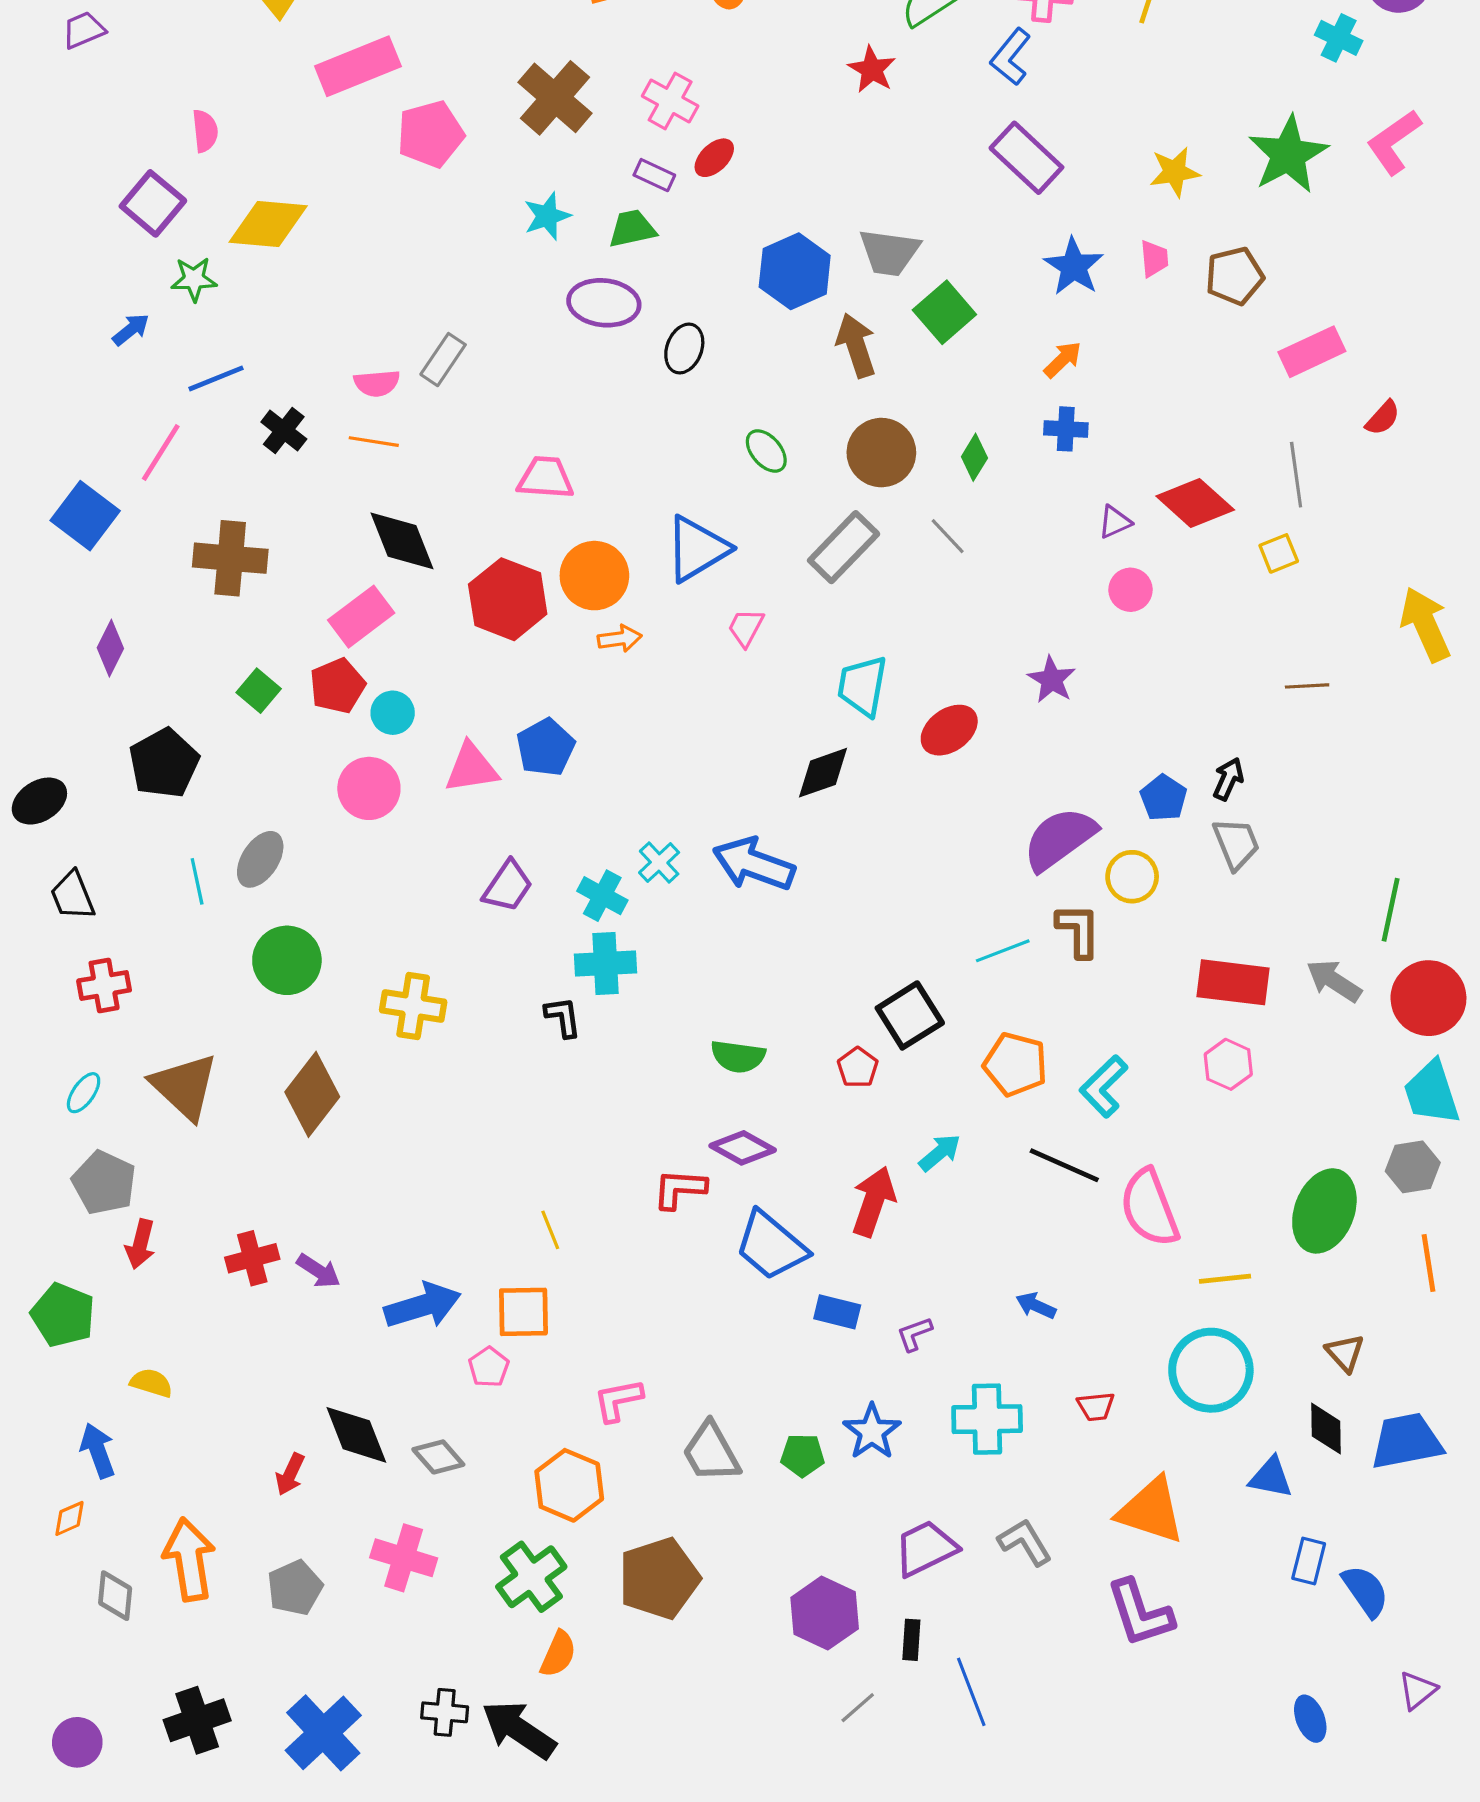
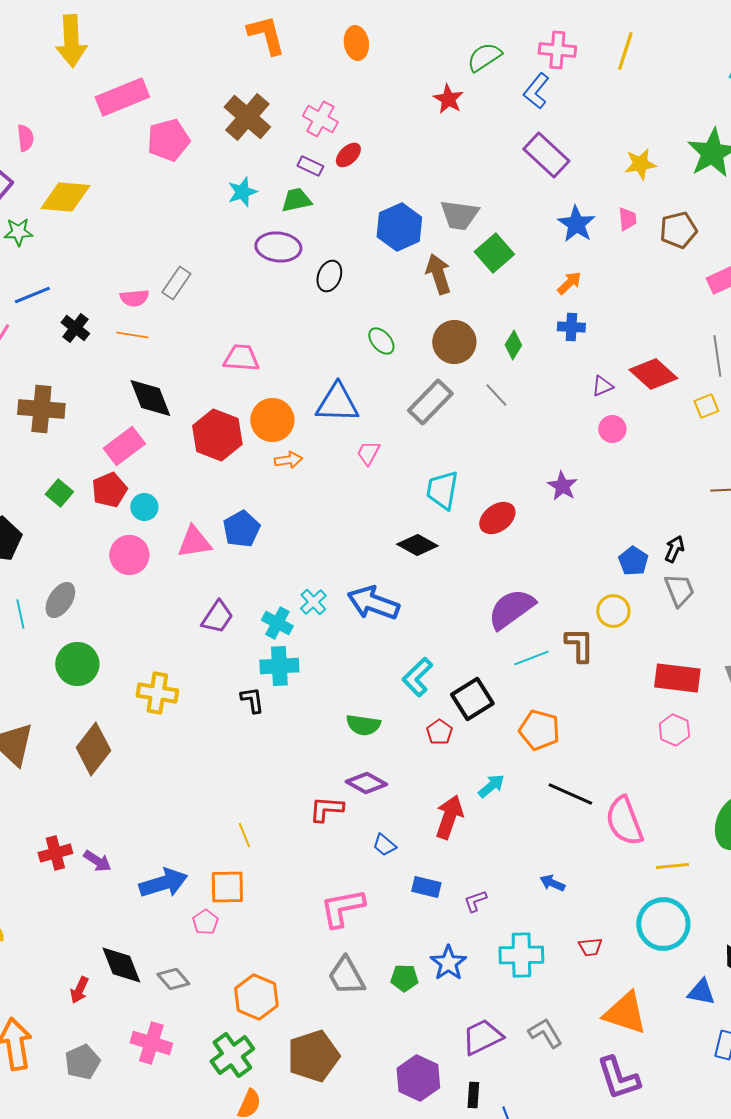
blue triangle: (697, 549) -> (337, 403), turned 33
black diamond: (823, 773) -> (417, 545), turned 48
purple semicircle: (1060, 839) -> (511, 609), moved
cyan L-shape: (1104, 1086) -> (417, 677), moved
blue trapezoid: (771, 1246) -> (384, 845), size x0.5
pink L-shape: (618, 1400) -> (342, 908), moved, size x1.4

